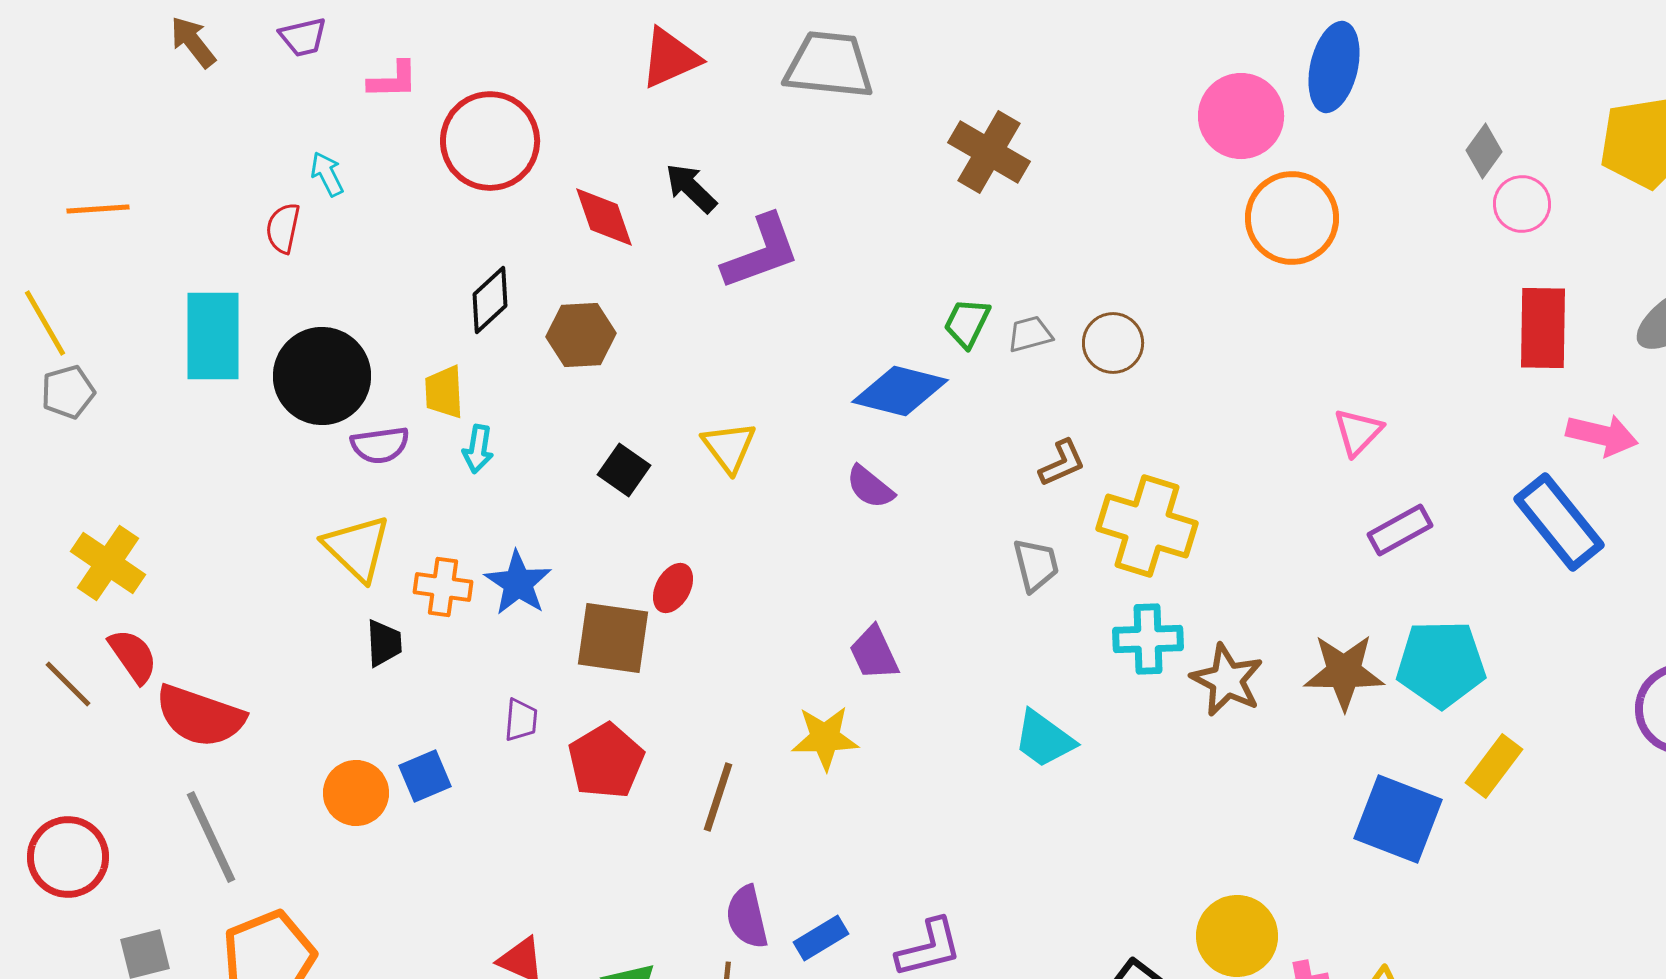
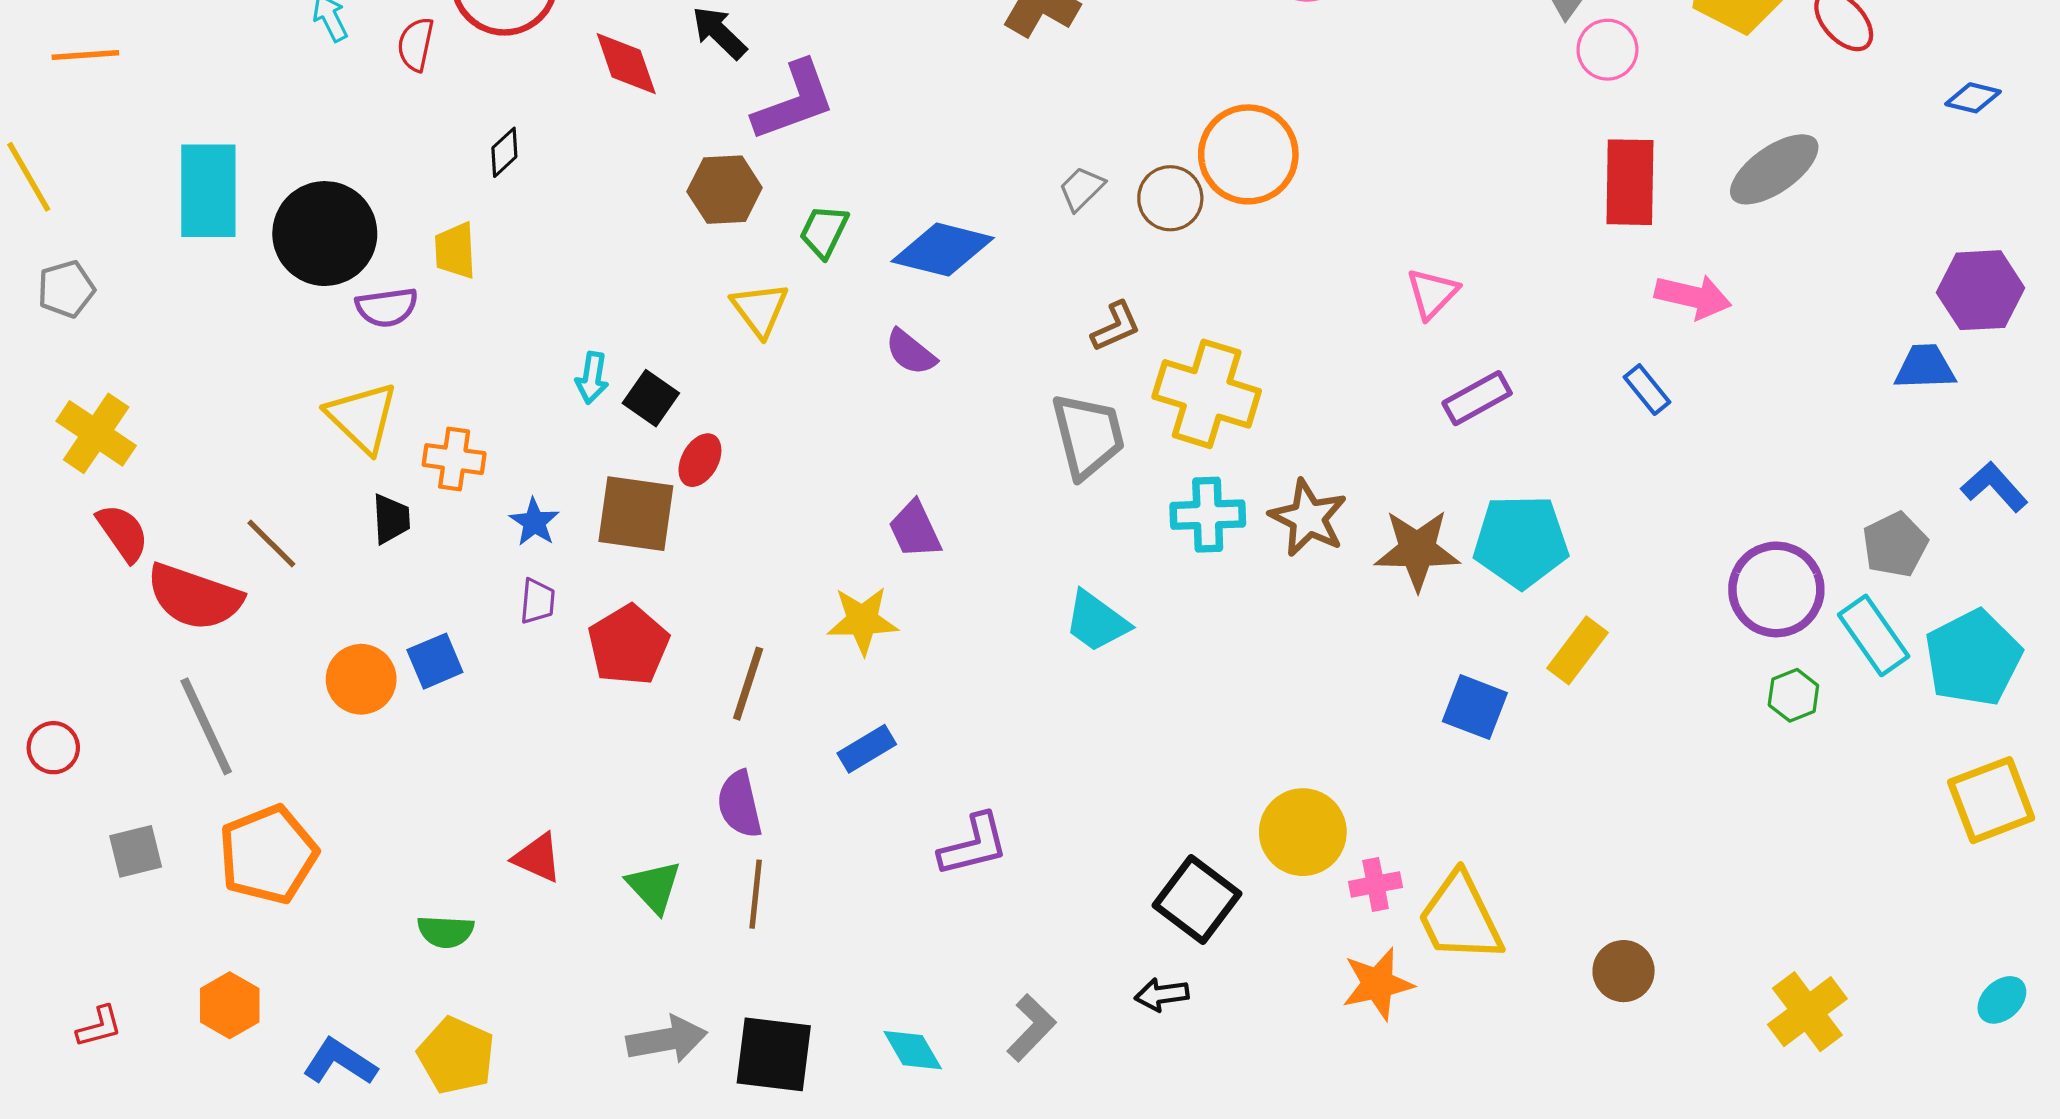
orange circle: (1292, 218) -> (1248, 154), moved
red semicircle: (283, 228) -> (416, 44), moved
black diamond: (490, 300) -> (504, 152), size x0.7
green trapezoid: (967, 323) -> (824, 231), moved
gray trapezoid: (1030, 334) -> (1082, 189), turned -30
brown hexagon: (581, 335) -> (725, 190), moved
gray pentagon: (68, 392) -> (66, 289), moved
cyan arrow: (478, 449) -> (592, 378), moved
black square: (624, 470) -> (651, 398), moved
blue rectangle: (1559, 522) -> (1647, 390), size x0.5
gray trapezoid: (1036, 565) -> (1088, 436), size x1.5
blue star: (518, 583) -> (534, 522), moved, size x0.7
brown star: (1227, 680) -> (1308, 518), moved
brown line: (68, 684) -> (271, 543), moved
blue square: (1398, 819) -> (1475, 707), size x0.7
red circle: (68, 857) -> (53, 748), size x0.6
purple semicircle: (747, 917) -> (740, 804), moved
blue rectangle: (821, 938) -> (867, 749), moved

